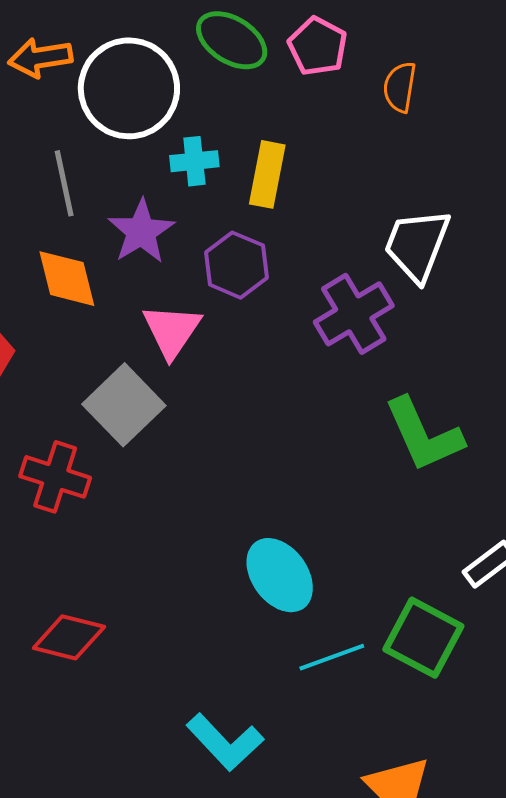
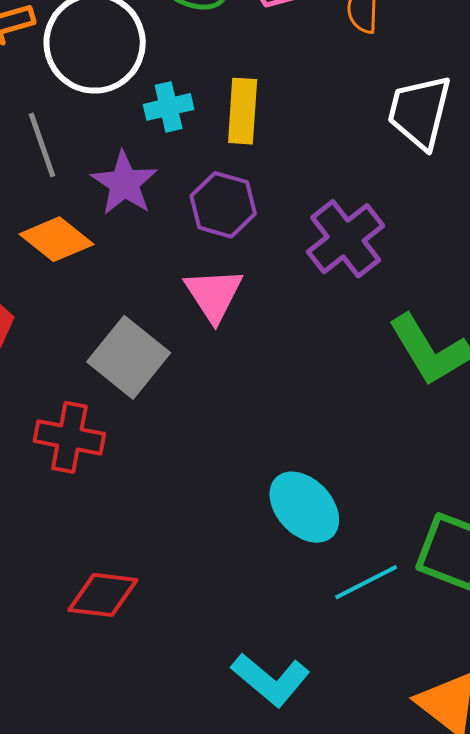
white trapezoid: (417, 245) -> (420, 112), moved
orange diamond: (67, 279) -> (56, 239), turned -30
pink triangle: (172, 331) -> (214, 295), moved

